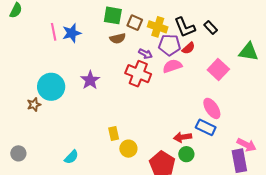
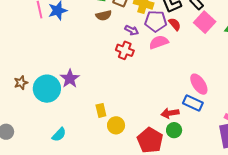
red semicircle: (189, 48) -> (175, 24), turned -88
pink square: (218, 70) -> (205, 22), moved
red cross: (138, 74) -> (125, 50), size x0.7
purple star: (90, 80) -> (70, 79), moved
cyan circle: (51, 87) -> (47, 89), moved

